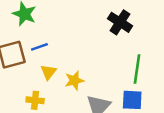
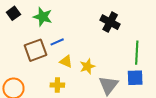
black cross: (120, 22) -> (110, 22), moved
yellow triangle: (48, 72) -> (66, 62), turned -40

